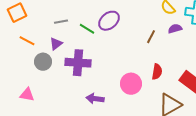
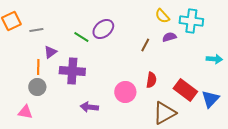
gray line: (61, 22) -> (36, 30), moved
orange line: (27, 41) -> (38, 67), moved, turned 63
gray circle: (43, 62) -> (37, 87), moved
pink triangle: (27, 95) -> (25, 112), moved

